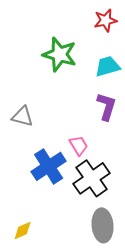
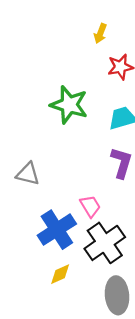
yellow diamond: (23, 230) -> (60, 274), moved

